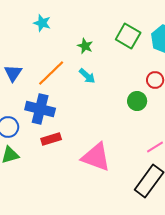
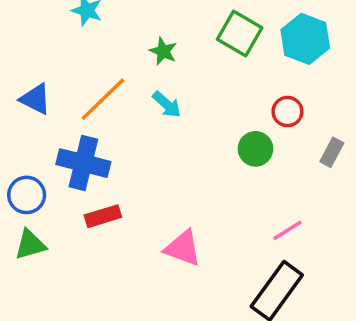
blue triangle: (13, 73) -> (35, 99), turned -36
pink triangle: (96, 157) -> (183, 248), size x0.7

